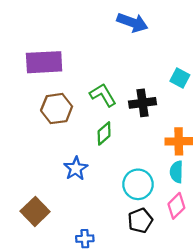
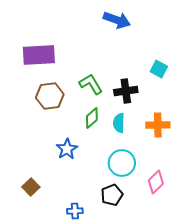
cyan semicircle: (176, 172) -> (119, 123), moved
brown square: (35, 211) -> (31, 187), size x0.7
black pentagon: (140, 221) -> (112, 195), moved

